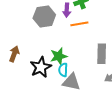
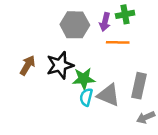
black star: (41, 67) -> (60, 65), moved
gray triangle: (71, 82) -> (108, 95), moved

